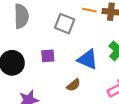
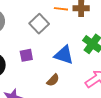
gray square: (65, 24) -> (39, 24), turned 30

